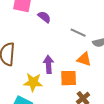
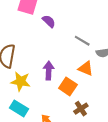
orange square: (69, 78) -> (68, 86), turned 30
yellow star: (33, 82) -> (21, 81), moved

